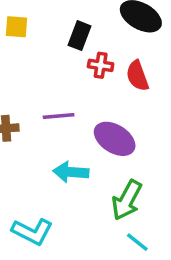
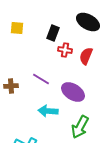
red semicircle: (137, 76) -> (86, 56), turned 42
purple line: (59, 116) -> (41, 79), turned 36

